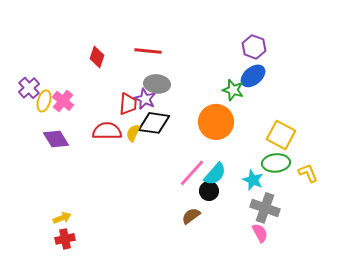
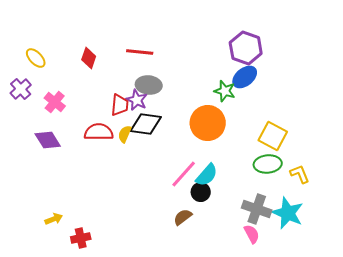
purple hexagon: (254, 47) -> (246, 48), size x1.4
yellow ellipse: (44, 101) -> (36, 58), moved, turned -60
cyan star: (253, 180) -> (288, 213), moved, size x1.5
red cross: (65, 239) -> (81, 238), moved

